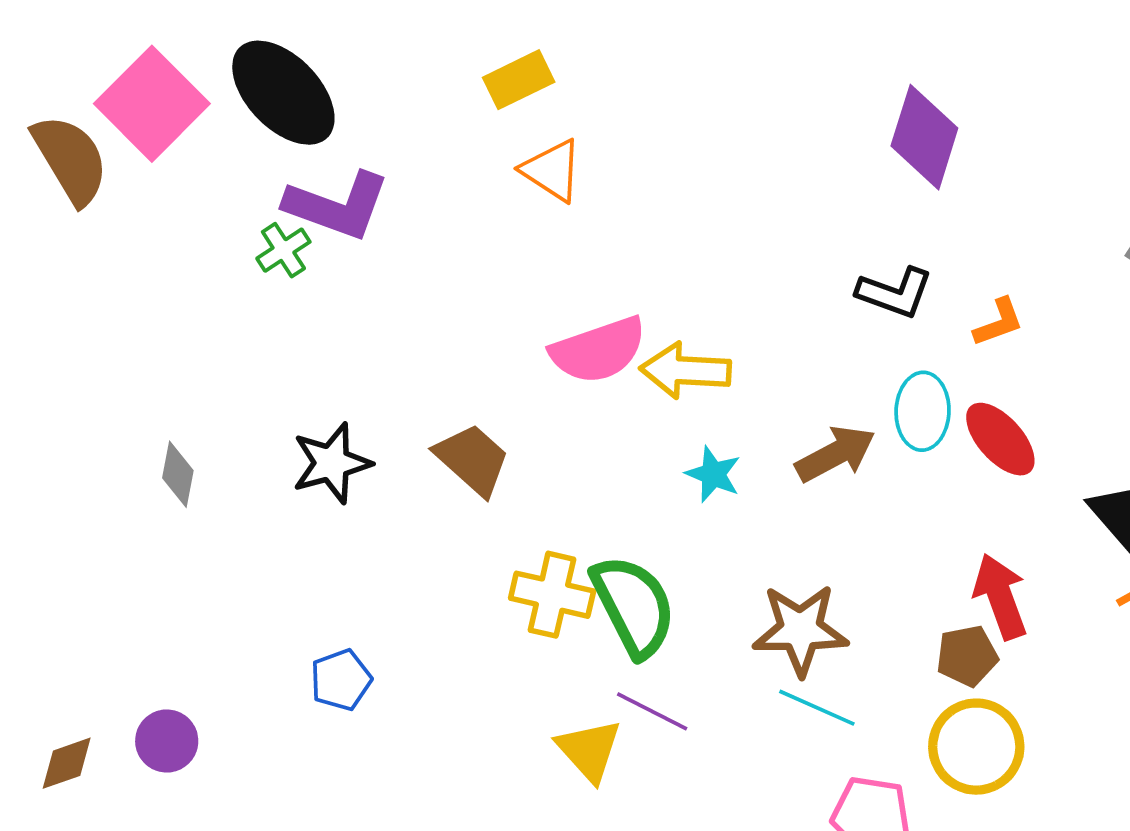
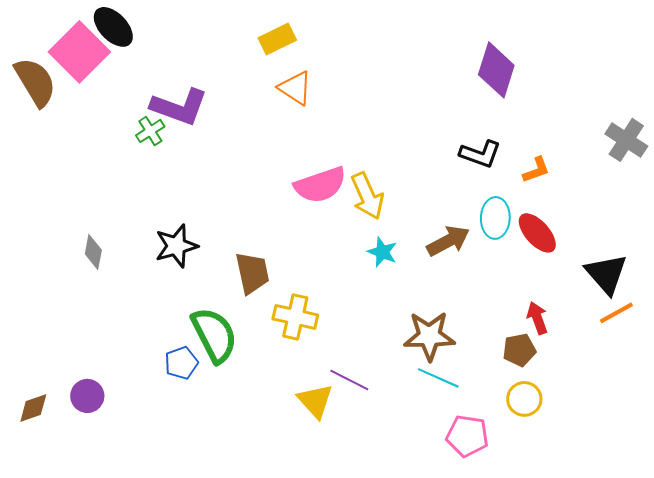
black ellipse: (283, 93) -> (113, 27), moved, size x0.7
yellow arrow: (685, 371) -> (367, 196), turned -117
brown trapezoid: (472, 459) -> (252, 273), moved, turned 36
red arrow: (1000, 597) -> (537, 318), size x0.7
green semicircle: (634, 606) -> (214, 335), moved
yellow circle: (976, 747) -> (524, 399), size x0.7

